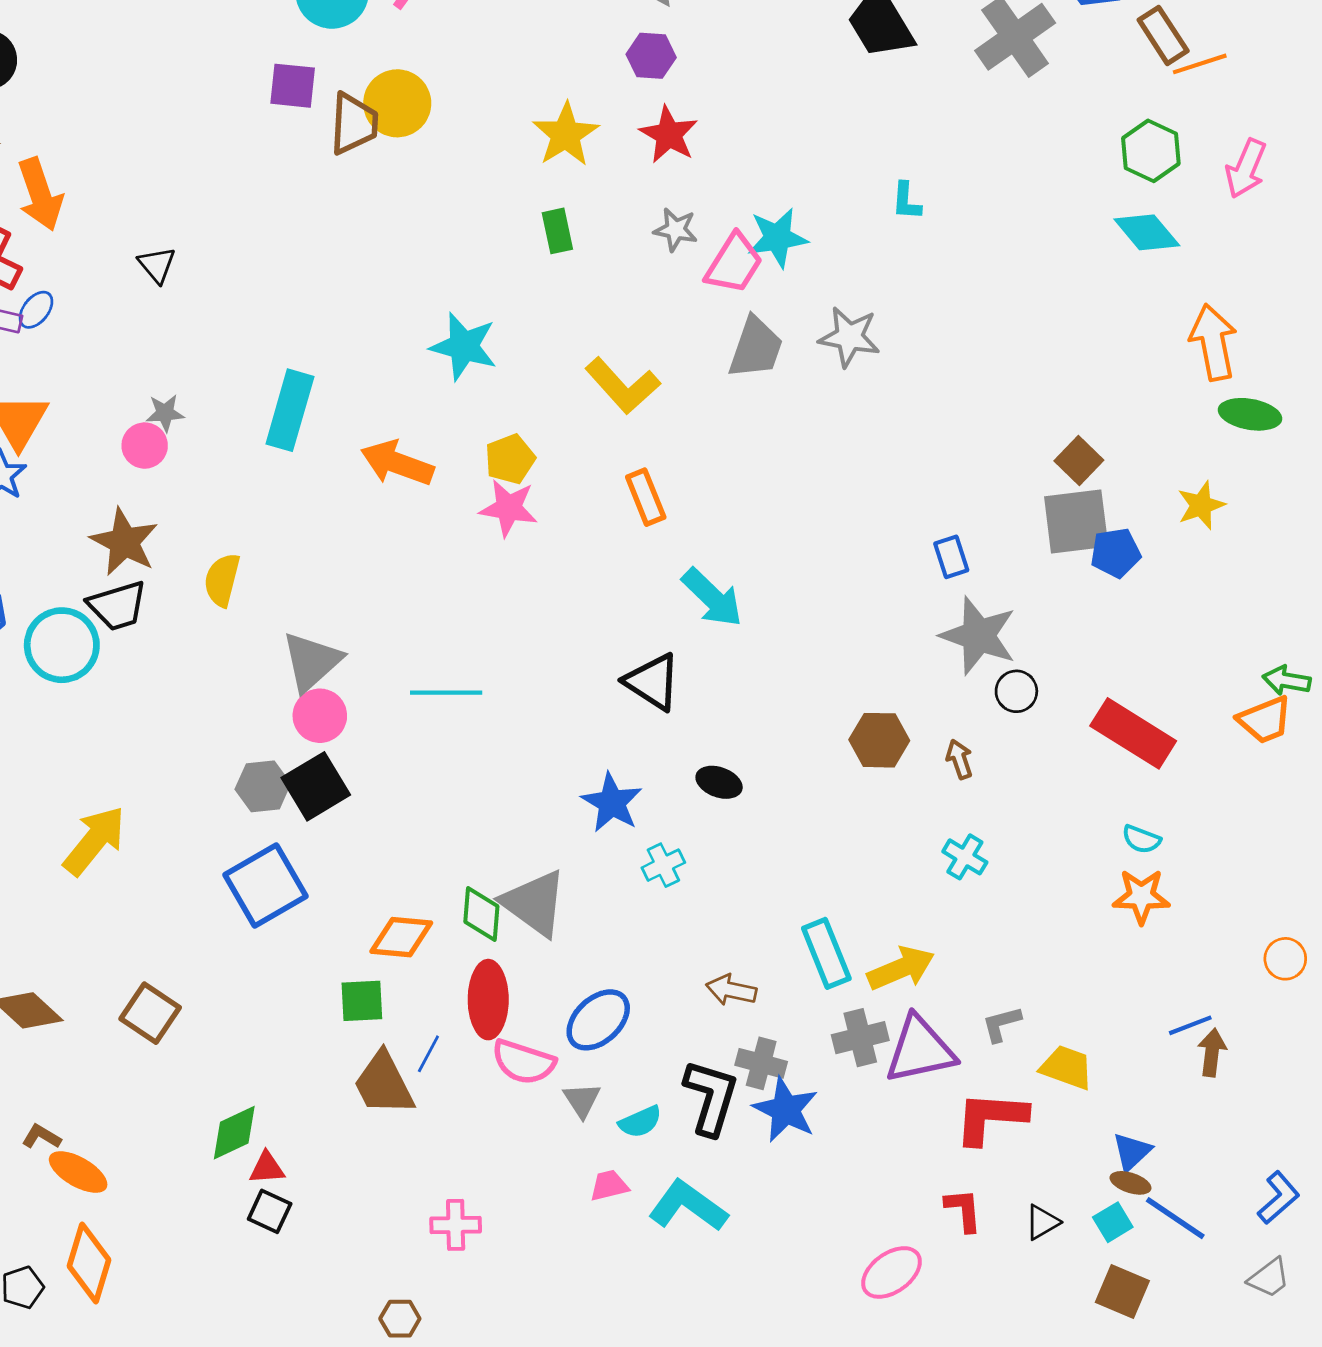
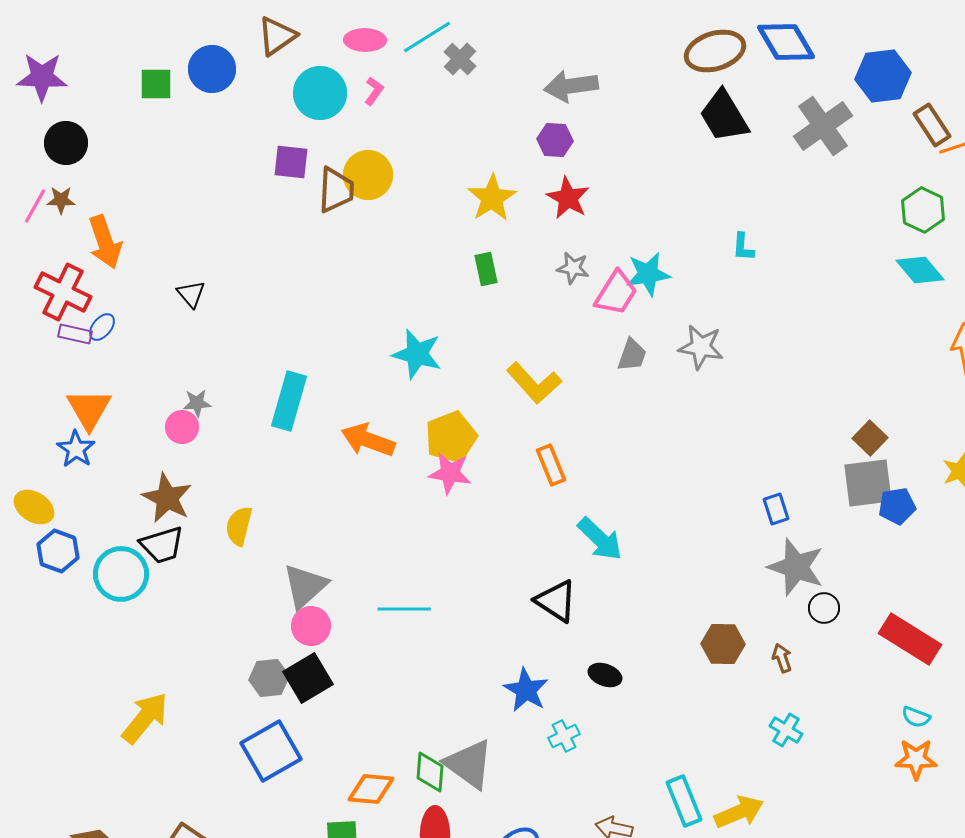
gray trapezoid: (756, 348) -> (632, 355), size x0.7
yellow pentagon: (510, 459) -> (451, 437), size x1.4

